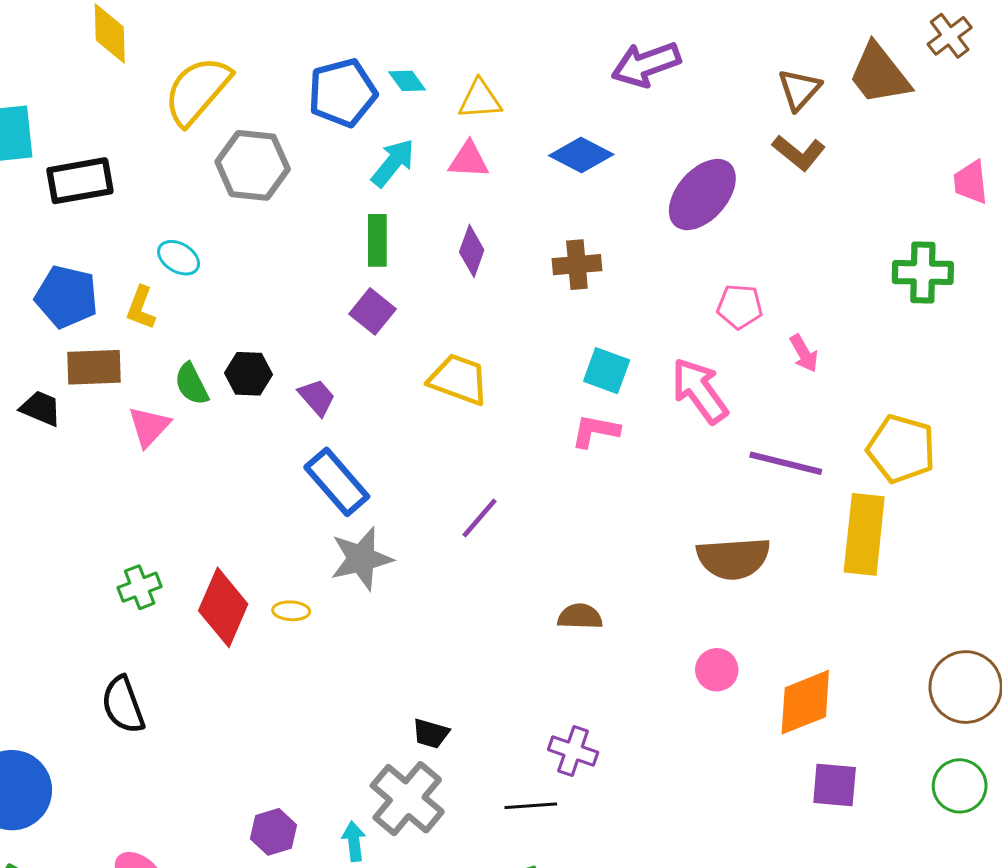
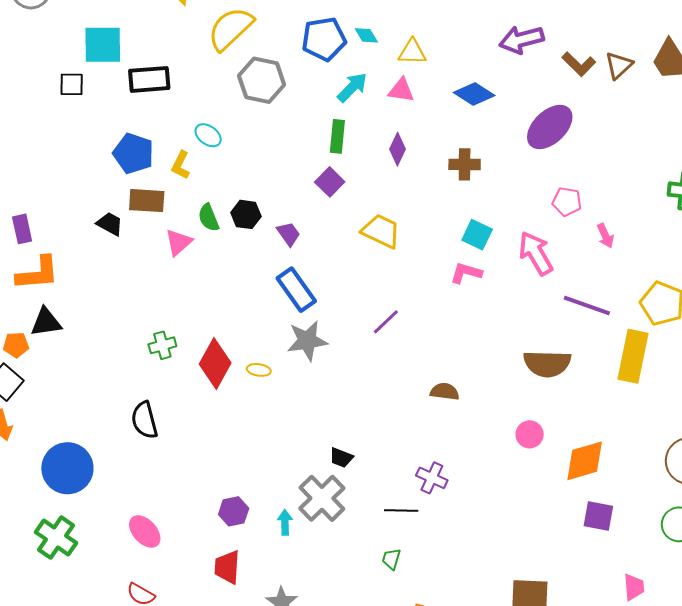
brown L-shape: (799, 153) -> (579, 64), moved

